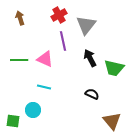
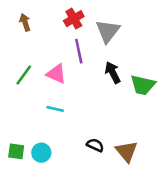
green line: (19, 60) -> (24, 75), turned -54
black semicircle: (92, 94) -> (95, 145), moved
cyan circle: (33, 110) -> (41, 153), moved
brown triangle: (112, 121) -> (126, 151), moved

